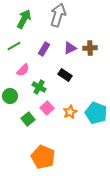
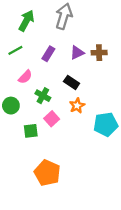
orange star: (70, 112) -> (77, 106), moved
cyan pentagon: (96, 113) -> (106, 124), turned -30
green square: (28, 119) -> (31, 131), turned 32

